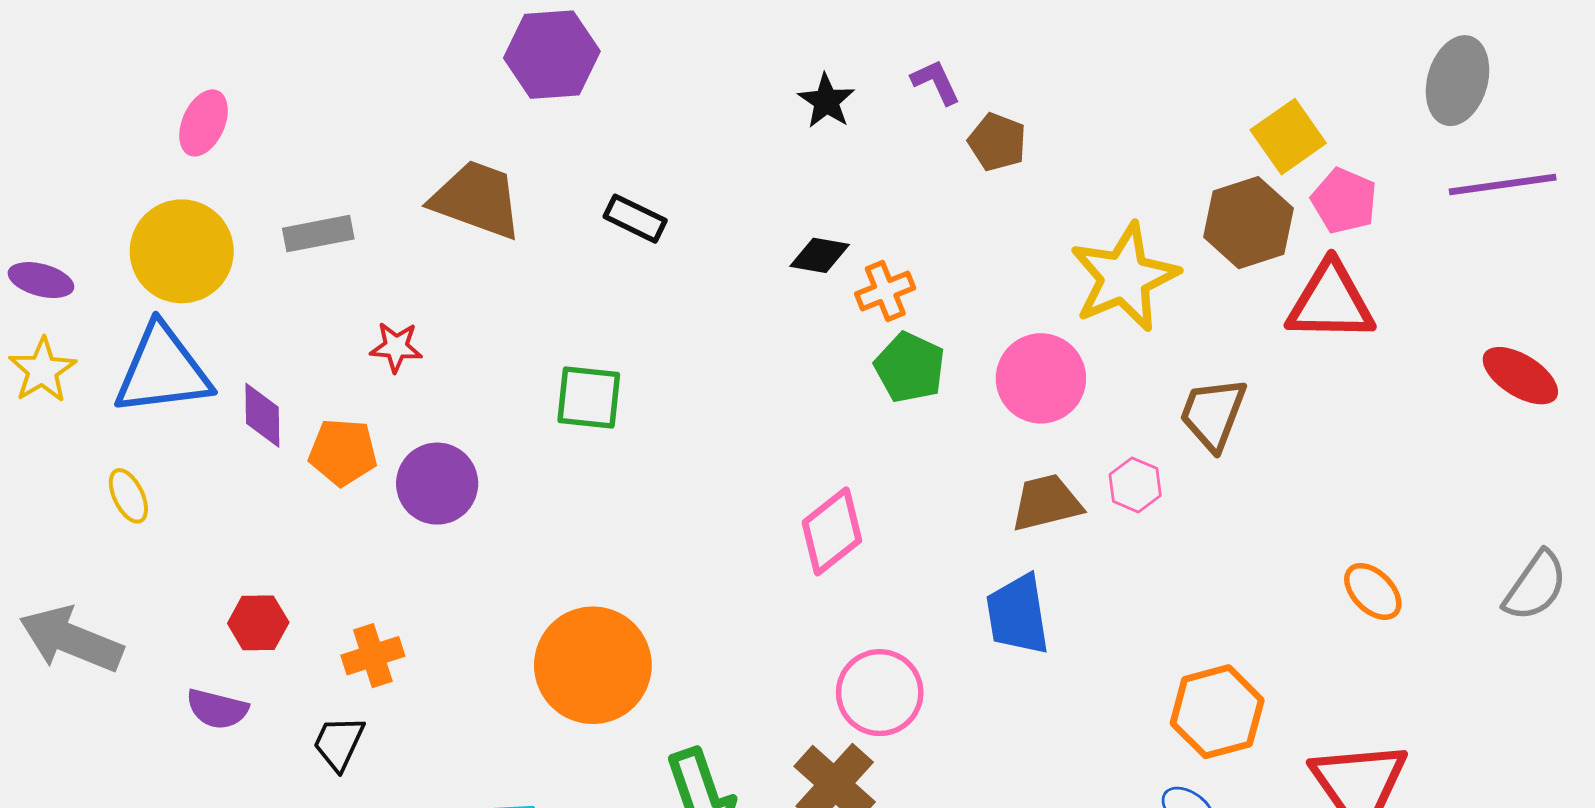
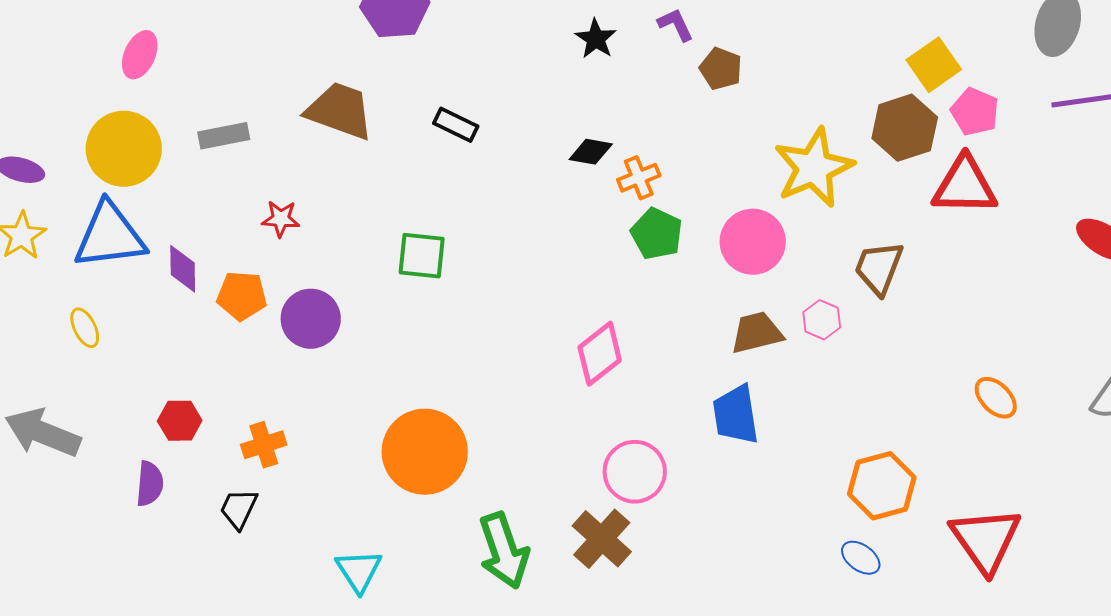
purple semicircle: (217, 709) -> (150, 484), turned -99

